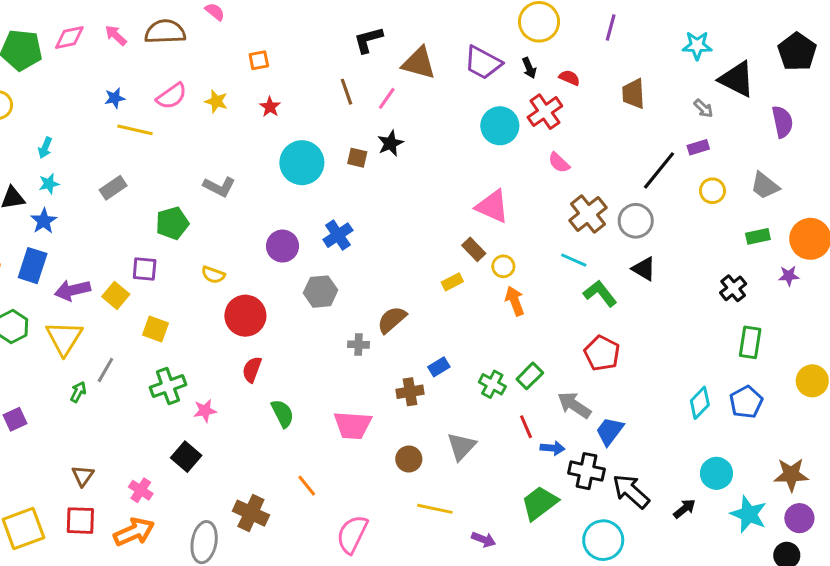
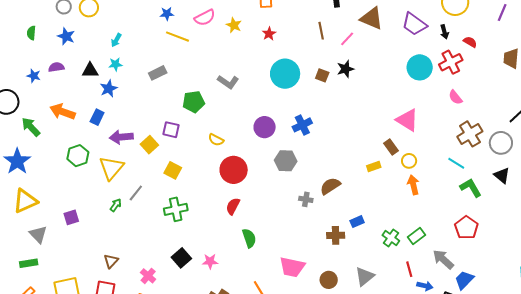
blue rectangle: (33, 266) -> (97, 117), size x0.7
pink star: (205, 411) -> (210, 261), moved
pink trapezoid: (353, 425) -> (292, 267), moved

